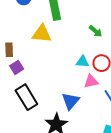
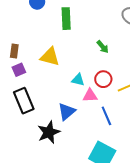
yellow triangle: (42, 34) -> (50, 57), moved
cyan triangle: (82, 62) -> (78, 80), moved

